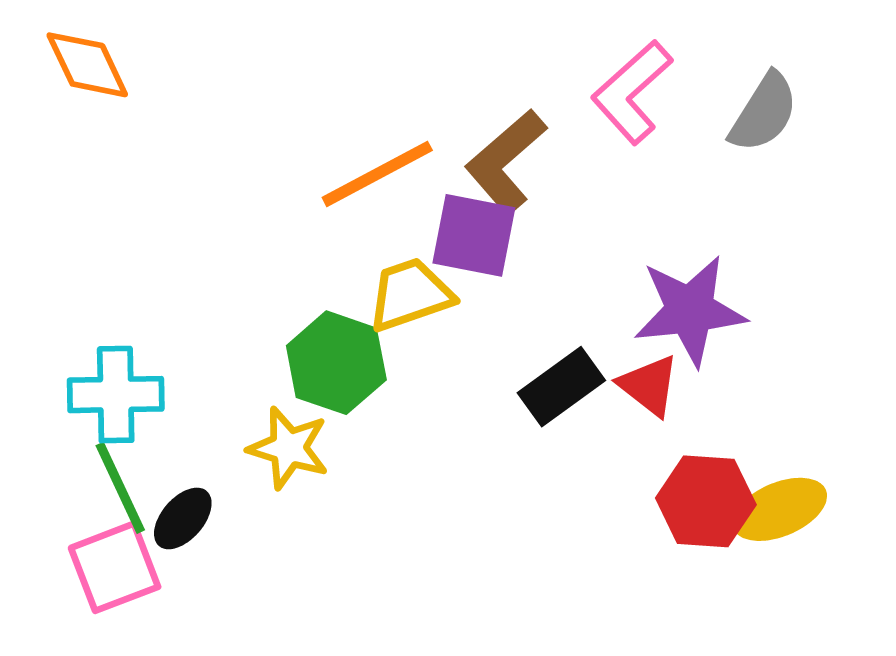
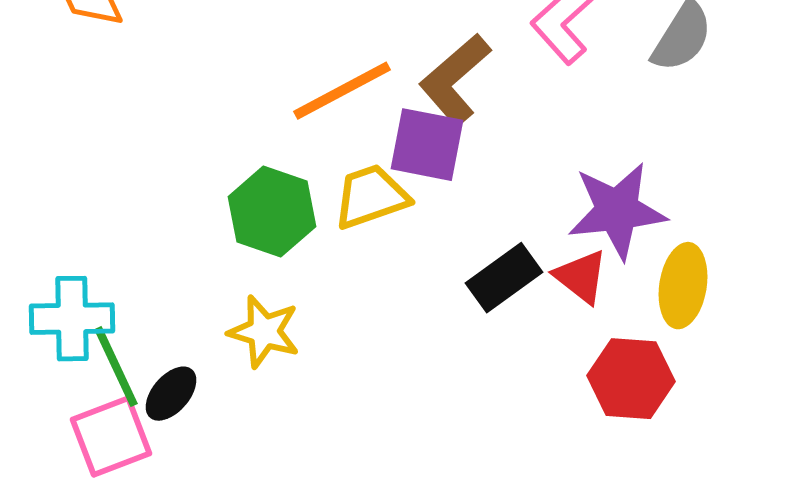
green hexagon: (336, 363) -> (272, 212), moved
cyan cross: (116, 395) -> (72, 319), moved
yellow ellipse: (780, 509) -> (683, 286), moved, turned -58

